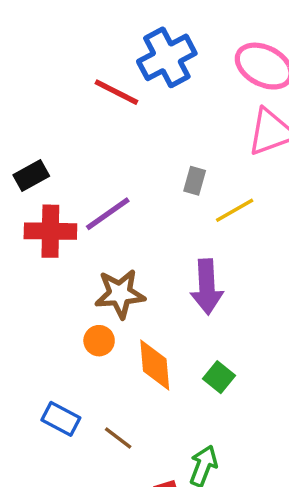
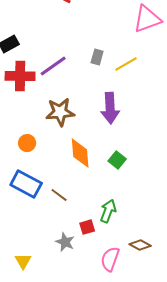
gray rectangle: (195, 181) -> (97, 57), moved
orange circle: (99, 341) -> (27, 143), moved
blue rectangle: (61, 419) -> (26, 184), size x1.4

